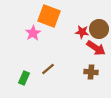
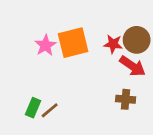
orange square: (49, 16) -> (73, 43), moved, turned -35
brown line: (48, 69) -> (50, 110), moved

